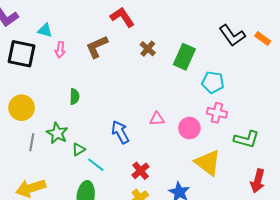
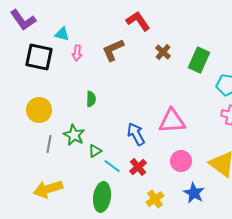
pink triangle: (157, 119) -> (172, 121), size x1.8
pink circle: (189, 128) -> (181, 161), moved
red cross: (141, 171) -> (138, 167), moved

